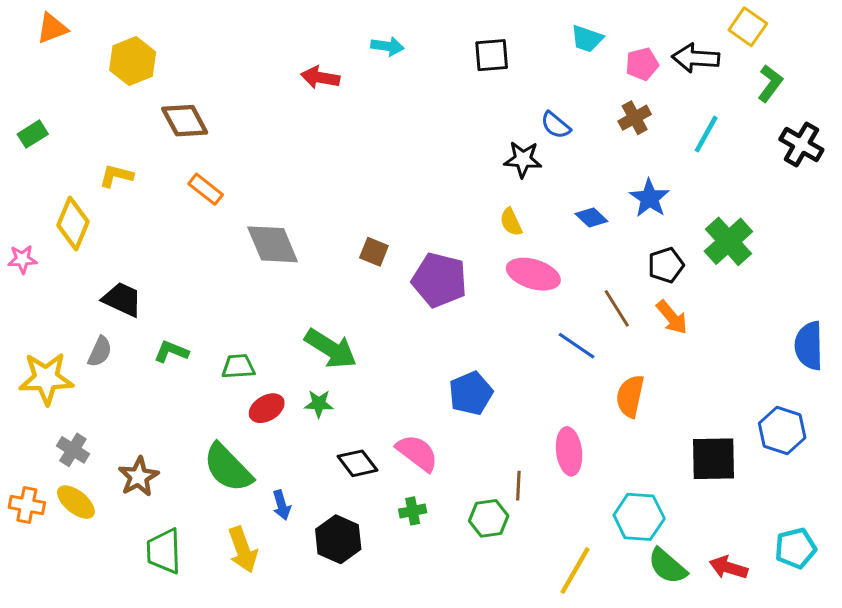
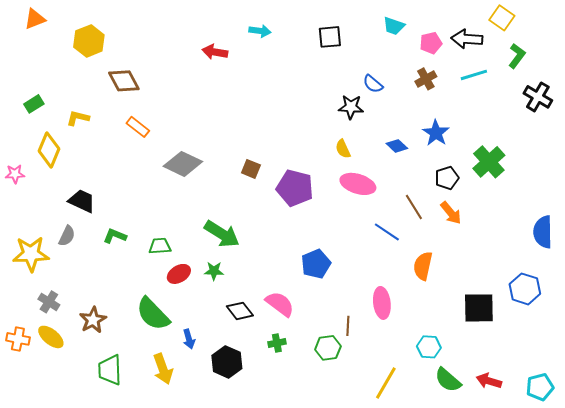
green rectangle: (33, 134) -> (34, 104), moved
cyan line: (706, 134) -> (474, 75), moved, turned 44
gray diamond: (273, 244) -> (183, 164), turned -42
cyan hexagon: (639, 517) -> (429, 347), size x0.7
cyan pentagon: (795, 548) -> (540, 387), moved

